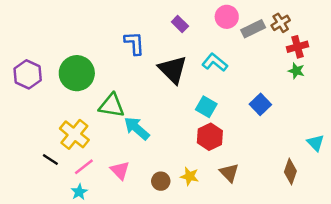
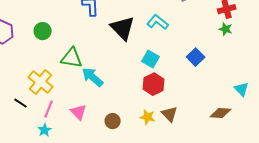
green circle: (77, 73) -> (43, 31), size x0.6
pink line: (84, 167) -> (49, 109), turned -30
brown diamond: (290, 172) -> (221, 113), turned 75
yellow star: (190, 176) -> (148, 117), moved

